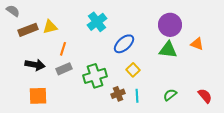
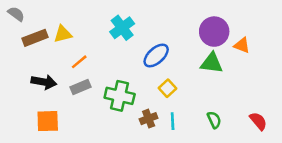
orange triangle: (197, 44) -> (242, 45), moved
orange line: (63, 49) -> (79, 62), turned 32
green cross: (95, 76) -> (120, 96), turned 30
green semicircle: (170, 95) -> (214, 120), turned 104

